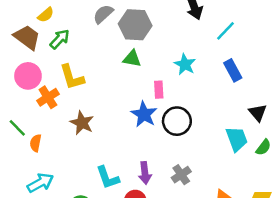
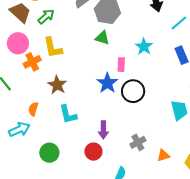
orange semicircle: (36, 143) -> (33, 109), moved
gray cross: (181, 175) -> (138, 142), moved
cyan L-shape: (108, 178) -> (68, 114), moved

